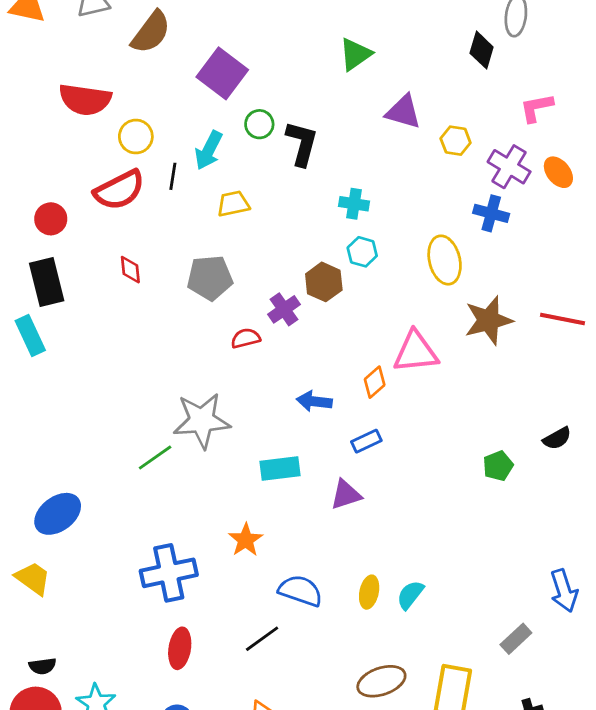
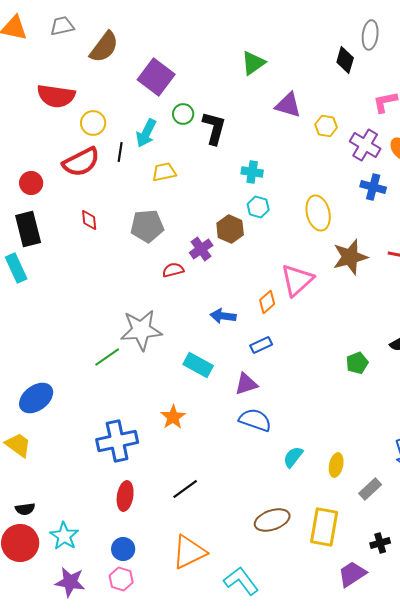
blue cross: (491, 213) -> (373, 187), moved
pink triangle: (416, 352) -> (297, 280), turned -36
cyan rectangle: (280, 469) -> (198, 365), turned 36
blue semicircle: (300, 591) -> (255, 420), moved
yellow ellipse: (369, 592) -> (336, 465), moved

